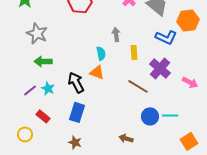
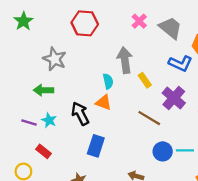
gray star: (37, 33) -> (55, 59), moved
gray arrow: (116, 34) -> (125, 60), size x1.6
yellow rectangle: (134, 52) -> (145, 80), turned -32
purple line: (30, 90) -> (29, 122), turned 56
blue rectangle: (77, 112) -> (96, 146), moved

